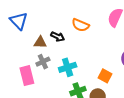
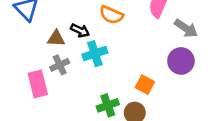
cyan cross: (68, 67) -> (95, 54), moved

